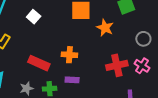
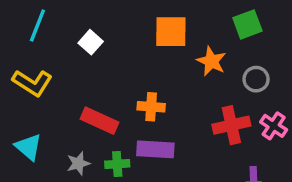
gray circle: (143, 39) -> (256, 79), moved
purple rectangle: (72, 80) -> (155, 149), size x1.5

